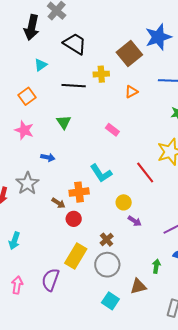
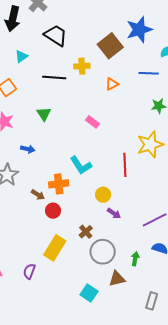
red line: (145, 173) -> (125, 165), turned 35
gray circle: (107, 265) -> (103, 252), moved
purple semicircle: (50, 280) -> (29, 271), size x0.7

